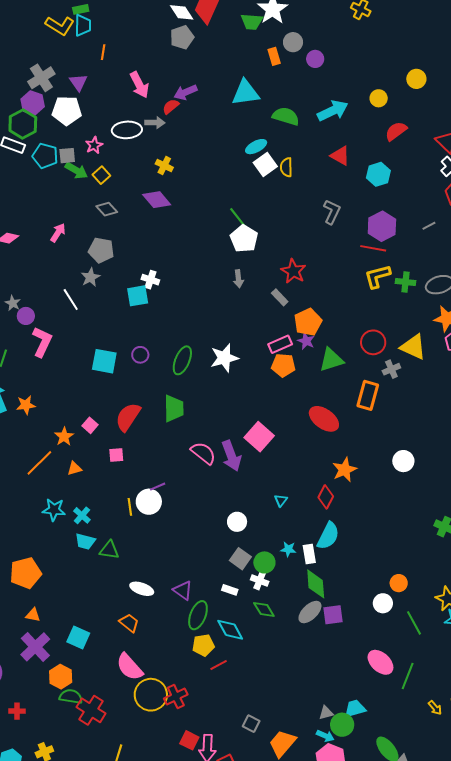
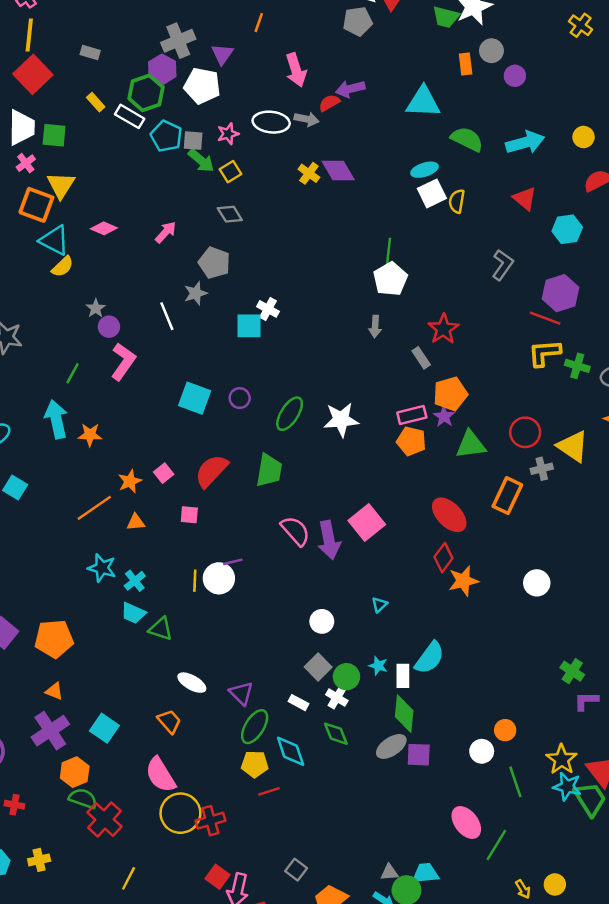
purple diamond: (157, 200) -> (338, 171), moved
green line: (239, 219) -> (388, 254), turned 35
red diamond: (326, 497) -> (443, 558), moved

